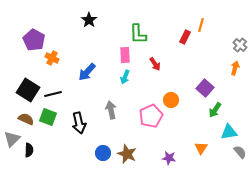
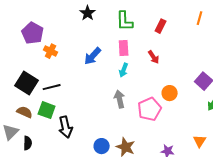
green L-shape: (138, 34) -> (125, 21), moved
red rectangle: (185, 37) -> (161, 26), moved
blue arrow: (87, 72) -> (93, 56), moved
gray arrow: (111, 110) -> (120, 99), moved
black arrow: (79, 123) -> (66, 127), moved

